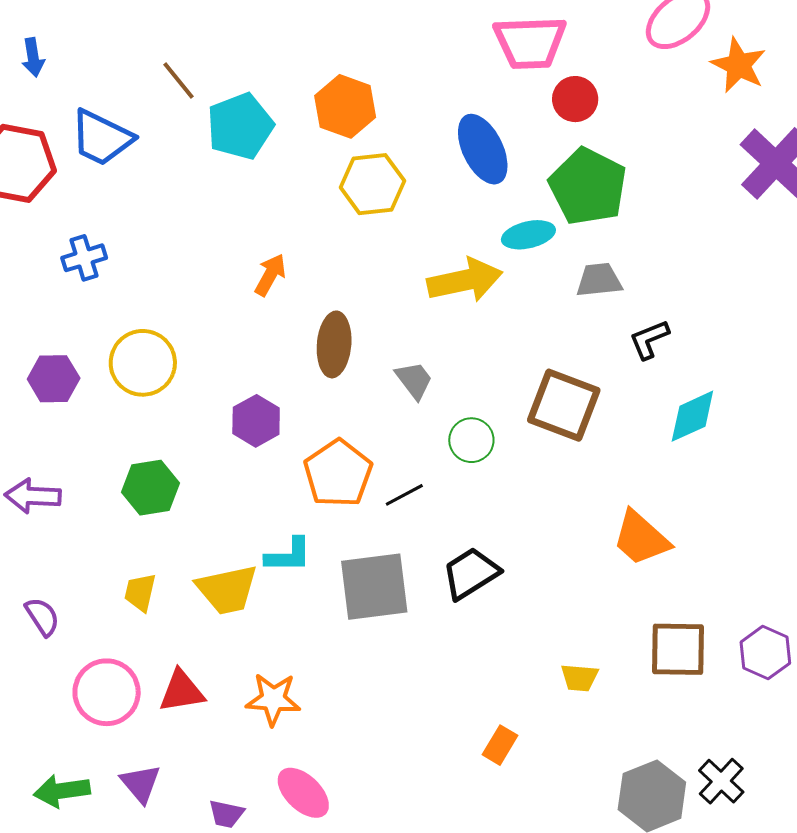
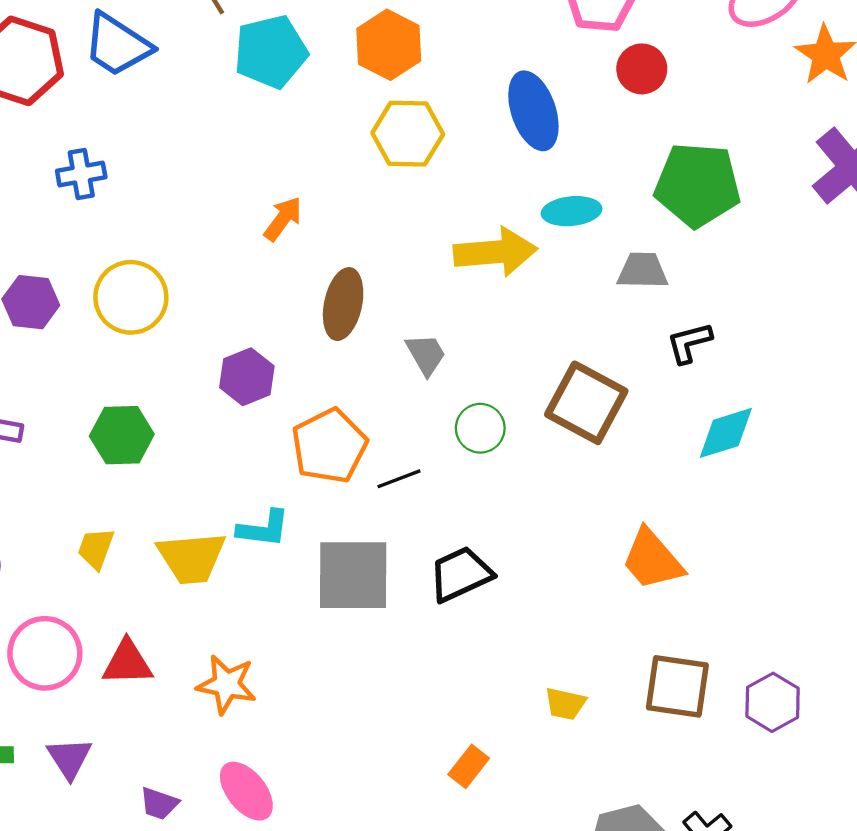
green pentagon: (588, 186) -> (698, 185), moved, turned -30

